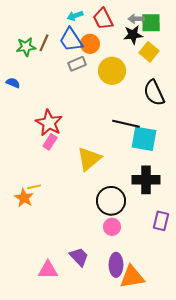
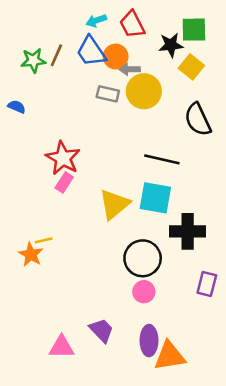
gray arrow: (136, 19) -> (130, 69), moved
gray rectangle: (77, 64) -> (108, 94), moved, turned 36
cyan square: (144, 139) -> (155, 198), moved

